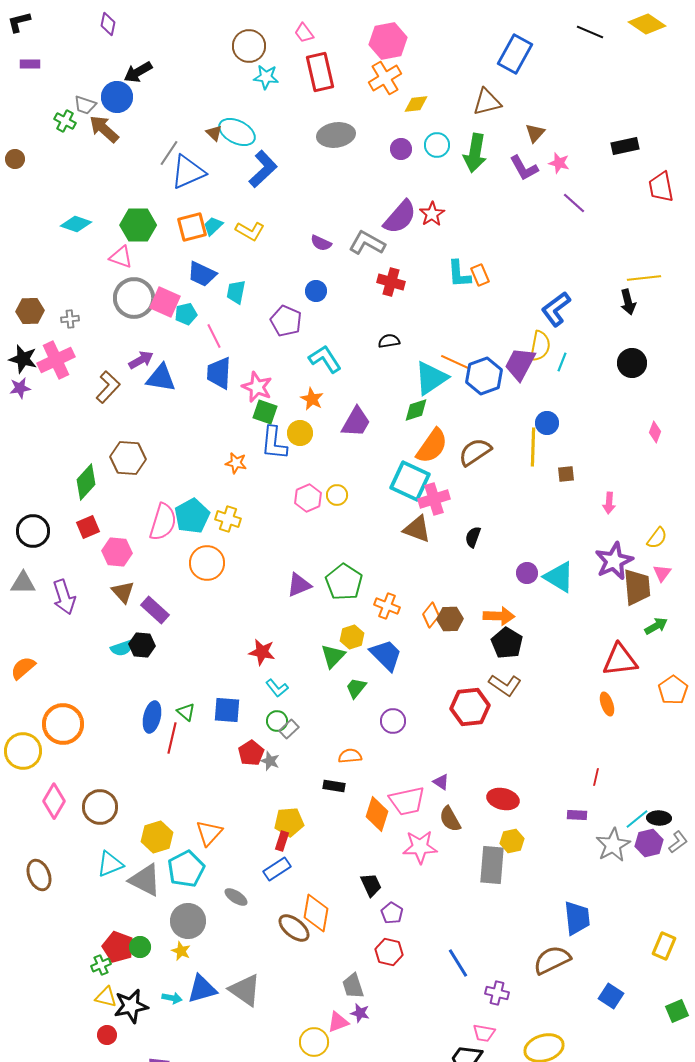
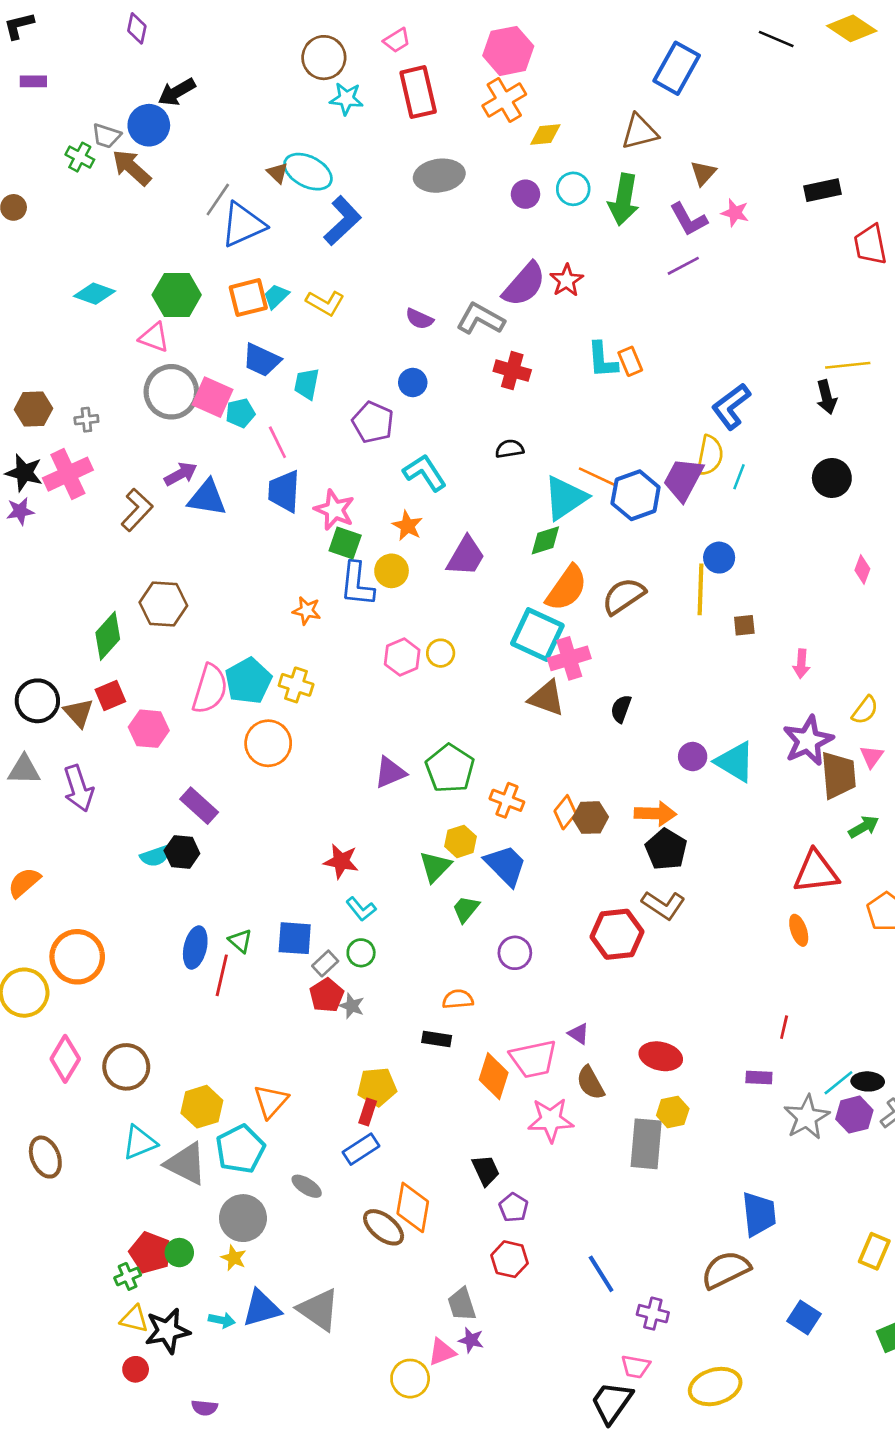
pink trapezoid: (304, 33) -> (397, 40), turned -85
purple line: (574, 203) -> (683, 266), moved, turned -70
brown triangle: (123, 592) -> (79, 713), moved
gray rectangle: (289, 729) -> (325, 963), moved

